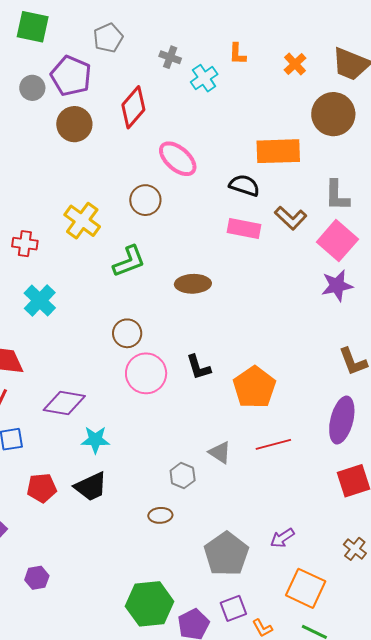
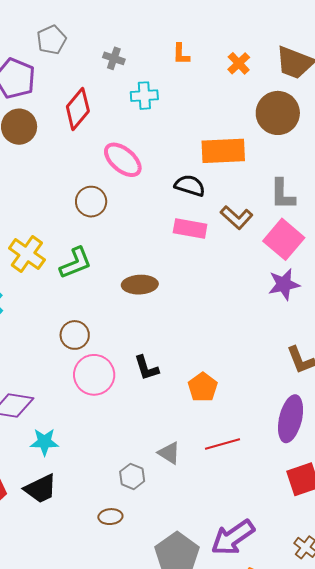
cyan cross: (204, 78) -> (144, 96), moved, turned 32
yellow cross: (82, 221) -> (27, 254), moved
orange pentagon: (254, 387) -> (203, 387), size x0.7
purple arrow: (282, 538) -> (233, 538), size x1.8

